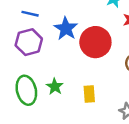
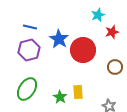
green star: (55, 87) -> (60, 97), moved
green ellipse: (26, 90) -> (27, 89), turned 45

